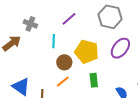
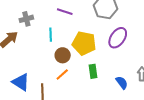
purple line: (69, 19) -> (65, 12), turned 63
gray cross: (30, 24) -> (26, 19), turned -32

